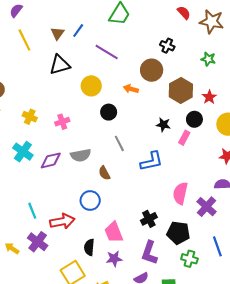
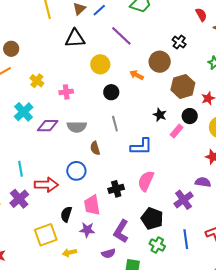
pink semicircle: (180, 193) -> (146, 181), moved
black cross: (149, 219) -> (116, 189), moved

